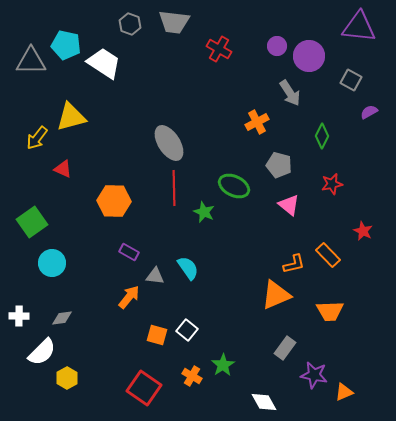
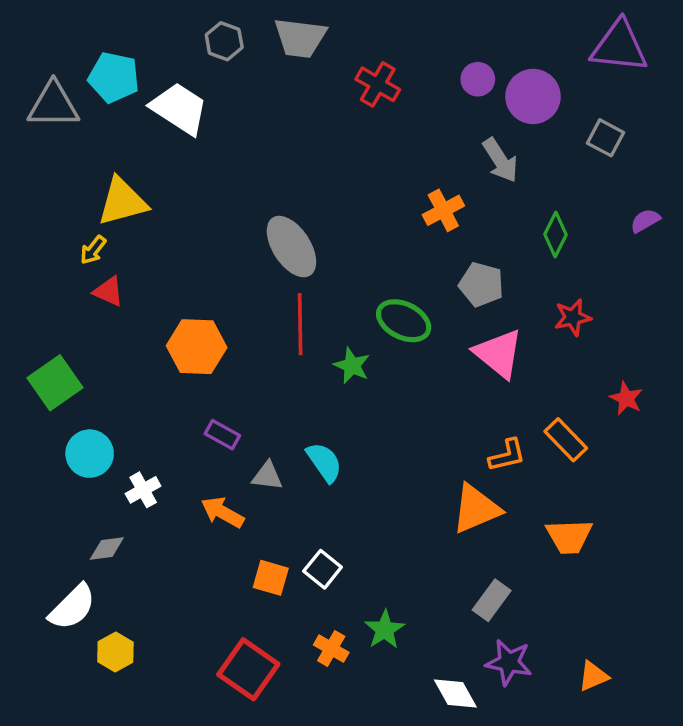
purple semicircle: (369, 112) -> (645, 221), moved
yellow arrow: (37, 138) -> (93, 250), moved, size x0.7
pink triangle: (289, 205) -> (499, 354), size x1.4
orange arrow: (129, 297) -> (222, 512), turned -100
white cross: (19, 316) -> (143, 490), moved, turned -30
purple star: (314, 375) -> (509, 662), moved

